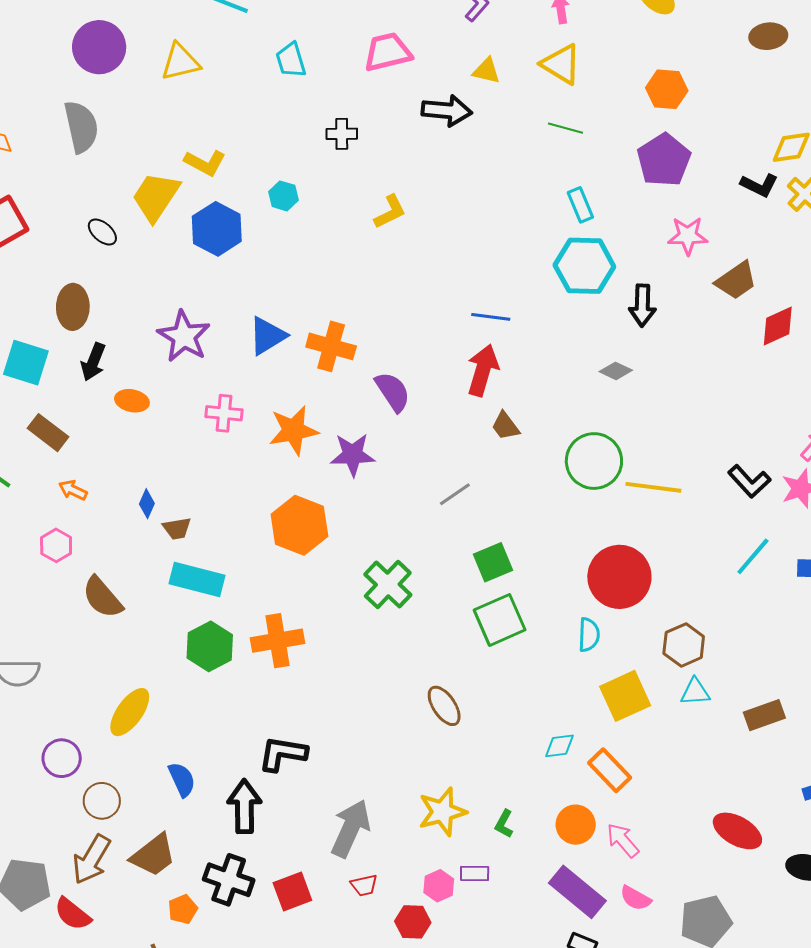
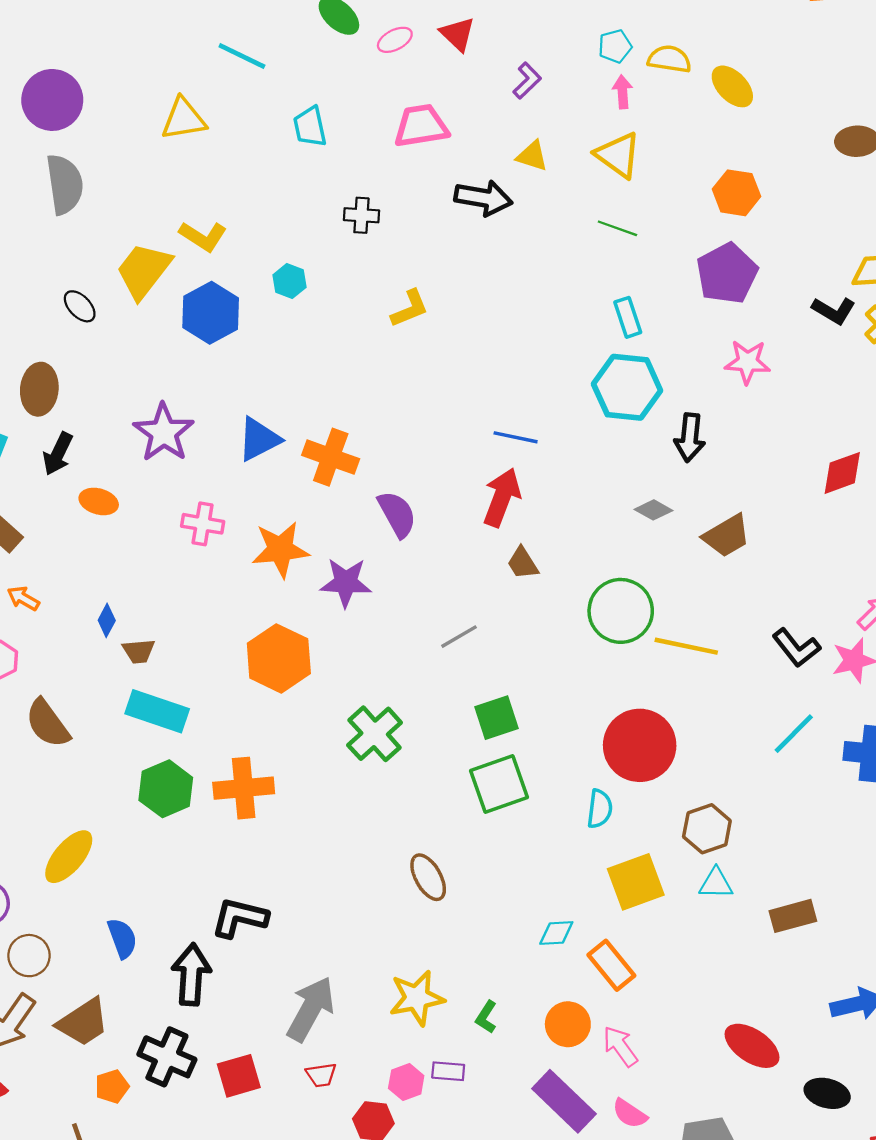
purple circle: (99, 47) -> (52, 100), moved
brown trapezoid: (736, 280) -> (727, 536), moved

